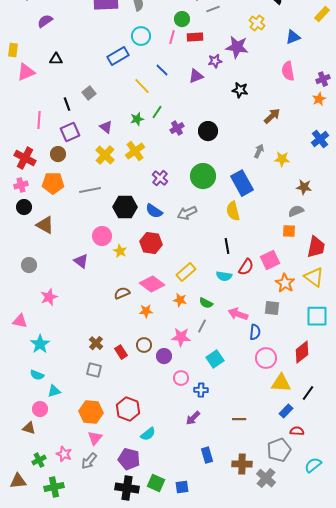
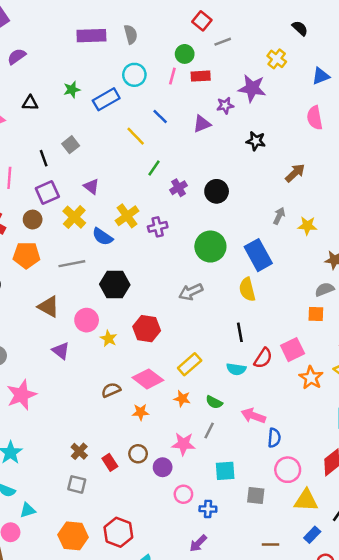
green star: (137, 119) -> (72, 90), moved
yellow cross: (105, 155) -> (74, 217), moved
purple cross: (160, 178) -> (158, 227), moved, turned 35
blue semicircle: (154, 211) -> (102, 237), moved
brown triangle: (45, 225) -> (49, 307), moved
pink star: (49, 297) -> (22, 395), size x1.4
gray square: (272, 308) -> (256, 495), moved
cyan square: (215, 359) -> (225, 471), turned 30
brown line: (239, 419) -> (271, 545), moved

